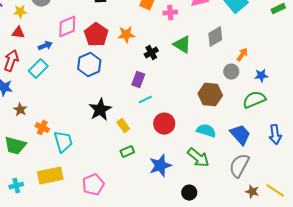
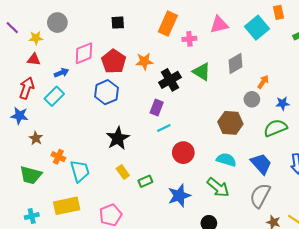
black cross: (151, 53) -> (170, 80), size x1.5
yellow rectangle: (123, 126) -> (123, 172), moved

